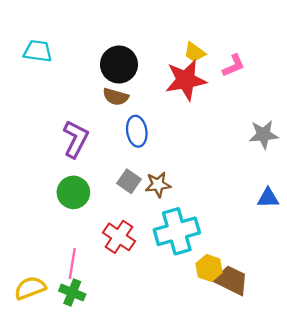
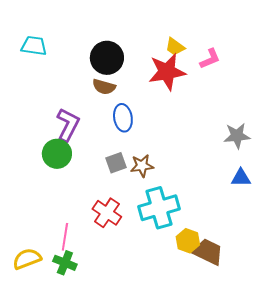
gray star: (264, 135) -> (237, 136), moved
gray square: (129, 181) -> (116, 163), turned 35
green circle: (73, 192) -> (57, 154), moved

